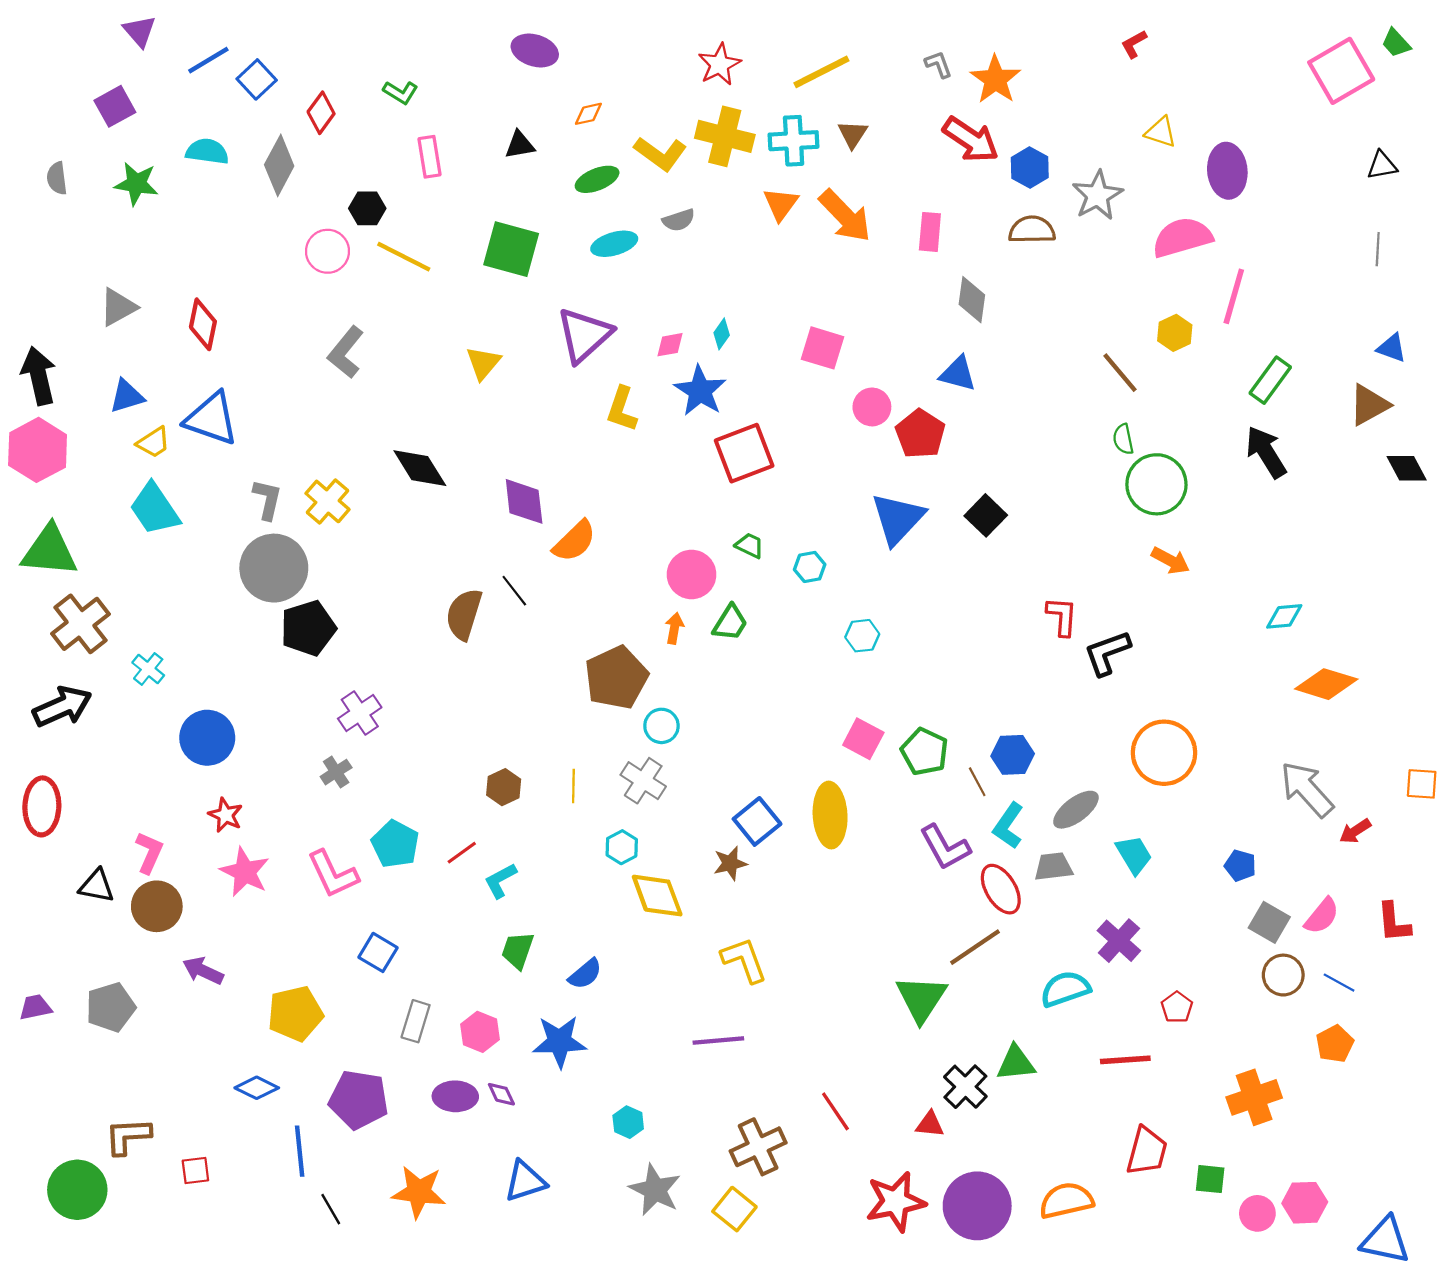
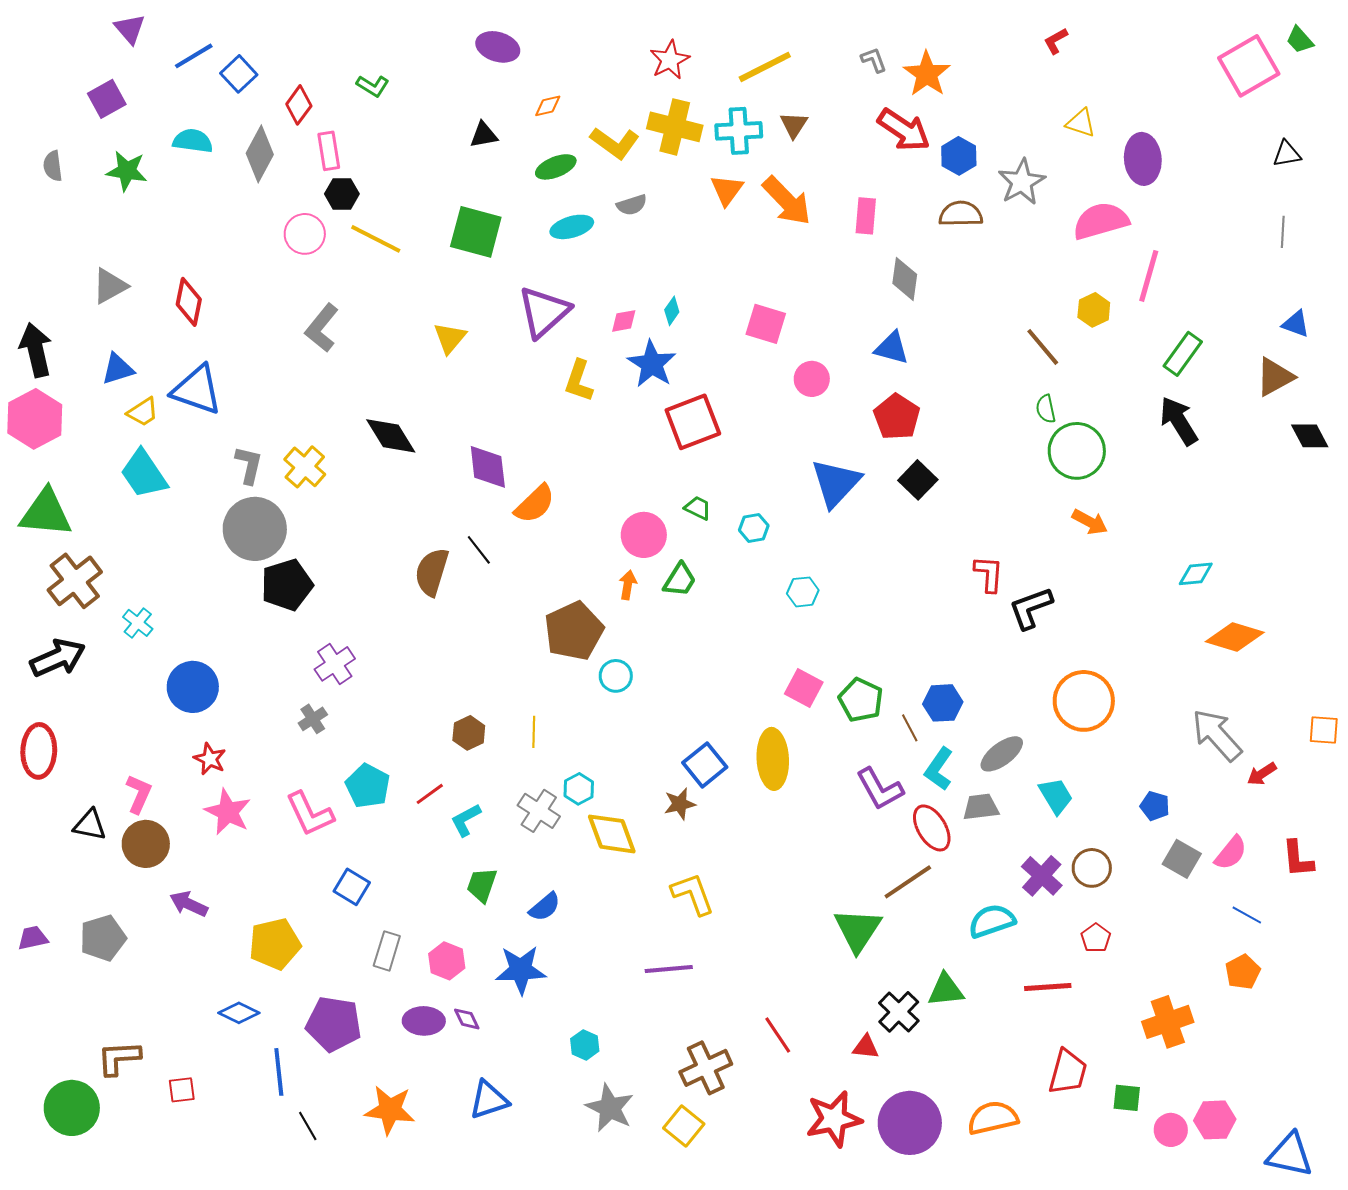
pink rectangle: (430, 157) -> (329, 151), moved
red pentagon: (920, 434) -> (897, 417), moved
gray cross: (643, 781) -> (539, 811), moved
brown circle: (1283, 975) -> (1092, 868), moved

